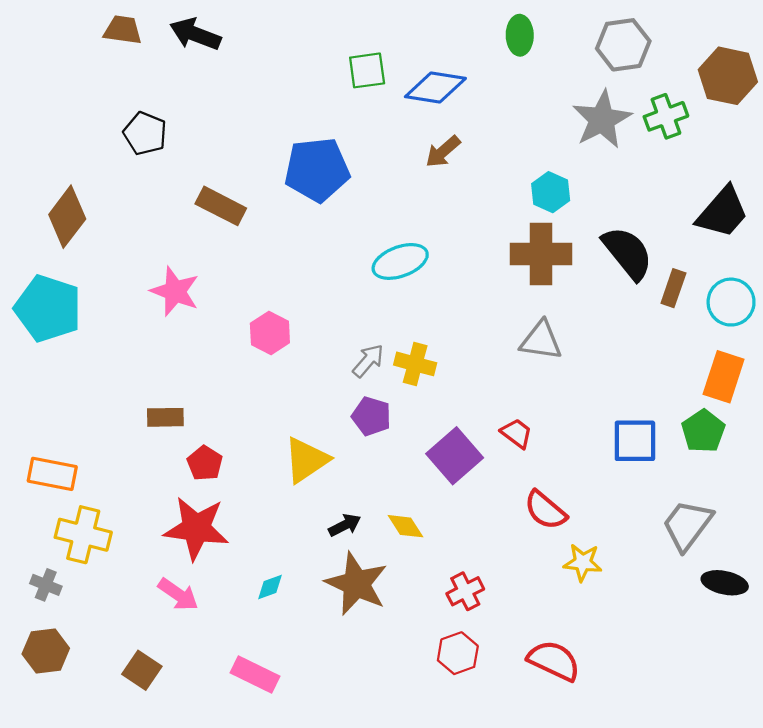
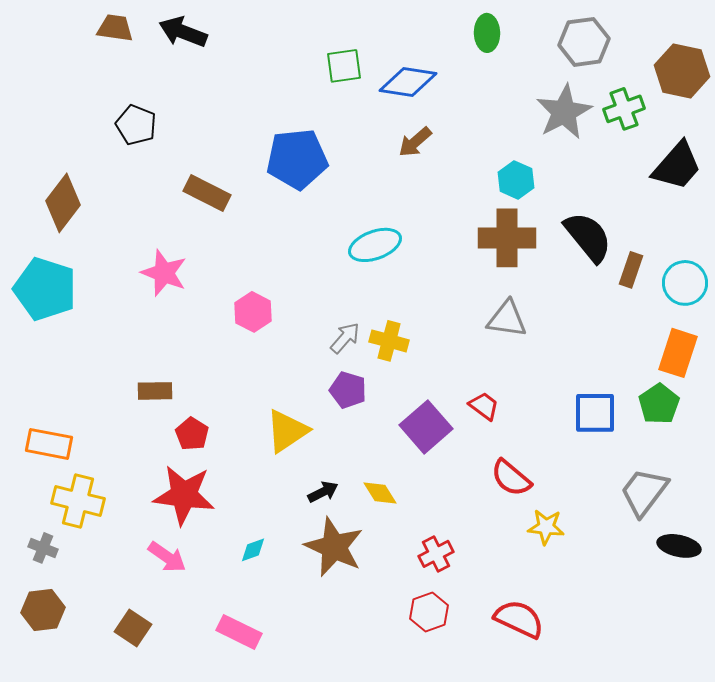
black trapezoid: (723, 212) -> (677, 166), moved

